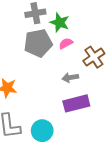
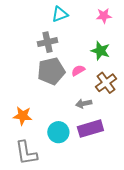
green star: (60, 23) -> (100, 51), moved
cyan circle: (42, 131) -> (58, 132), moved

